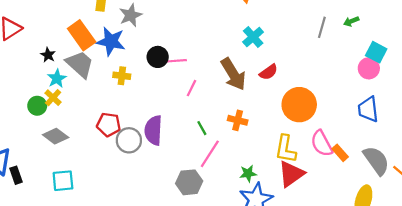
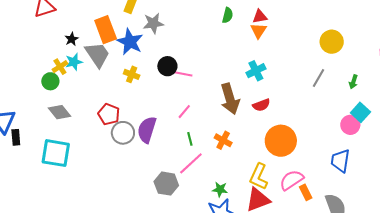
green arrow: (351, 21) -> (353, 82), moved, turned -64
pink line: (191, 88) -> (184, 112), moved
yellow cross: (53, 98) -> (60, 67), moved
pink semicircle: (322, 143) -> (292, 180), turned 70
cyan square: (63, 181) -> (56, 153), size x1.4

